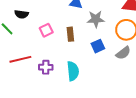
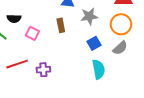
pink square: (46, 30) -> (32, 33), moved, turned -32
brown rectangle: (70, 34) -> (61, 25), moved
cyan semicircle: (73, 71) -> (99, 69), moved

